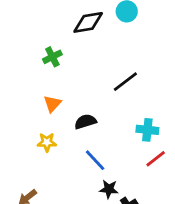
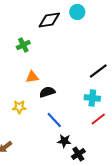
black line: (125, 82) -> (98, 71), moved
orange triangle: (52, 104) -> (32, 77), moved, turned 40

